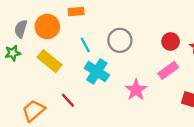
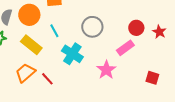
cyan line: (85, 45) -> (54, 31), moved
pink rectangle: (168, 70) -> (125, 48), moved
orange trapezoid: (33, 111) -> (25, 73), moved

